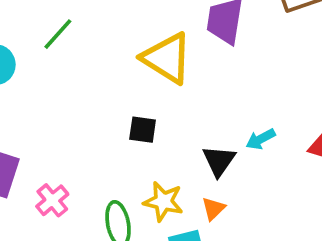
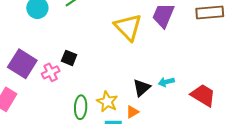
black square: (143, 130) -> (69, 58), moved
pink cross: (52, 200) -> (51, 72), moved

